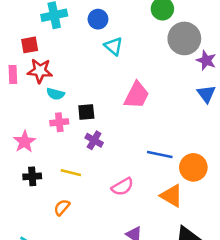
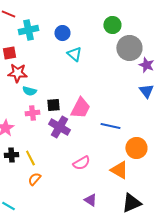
pink trapezoid: (137, 95) -> (80, 108), moved
purple cross: (94, 140) -> (59, 127), size x1.5
blue line: (160, 154) -> (110, 126), moved
yellow line: (71, 173) -> (30, 158), moved, turned 49

